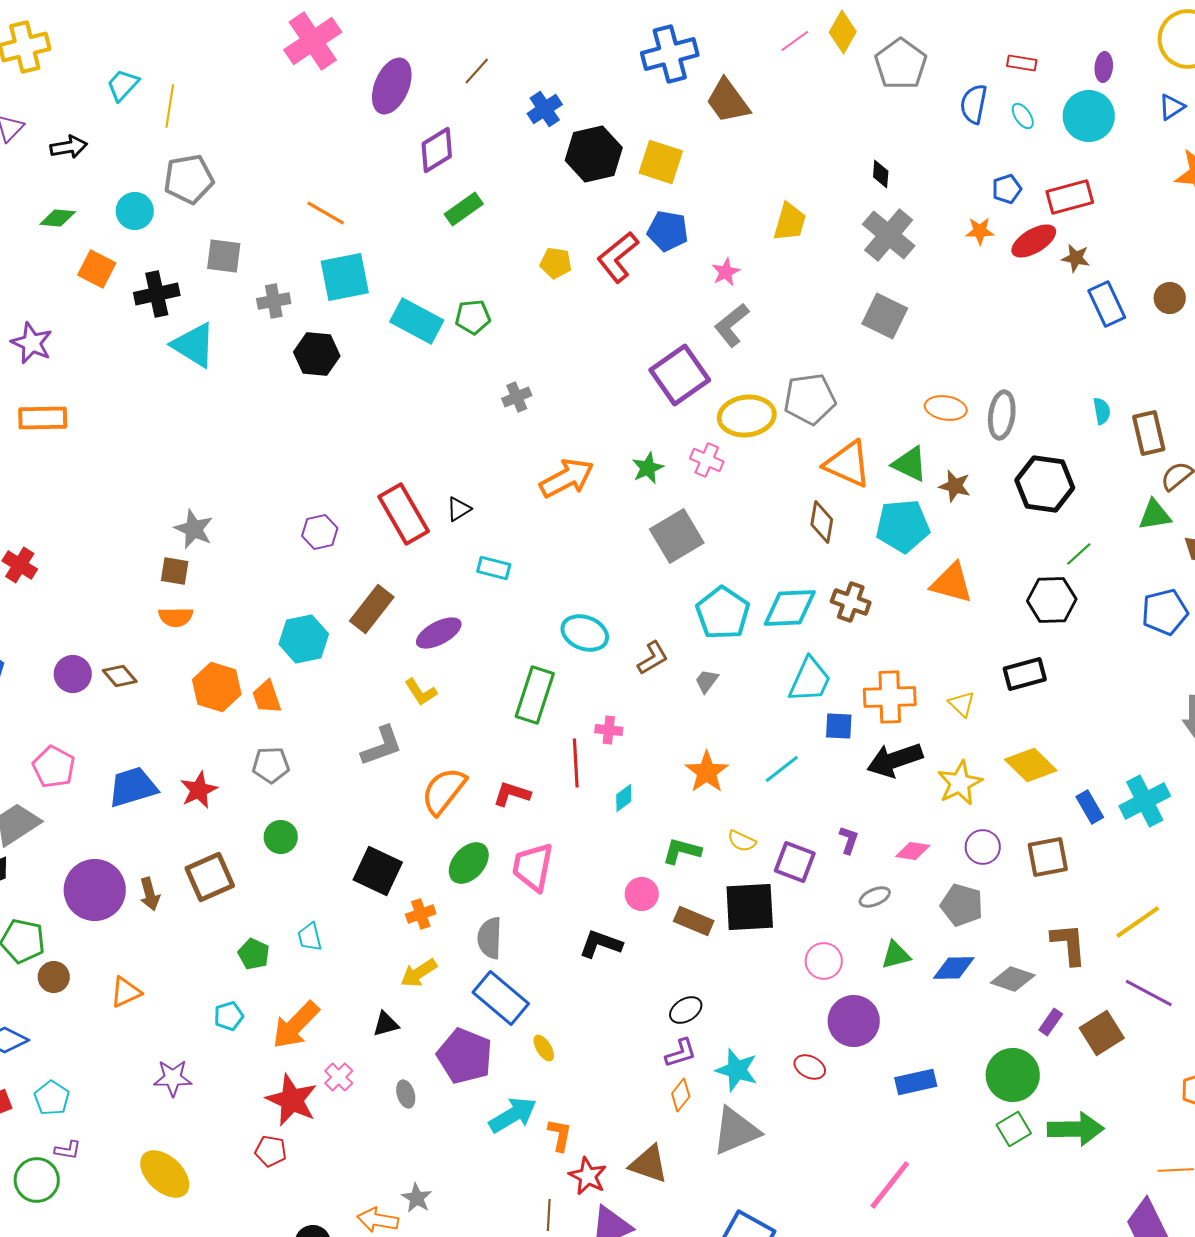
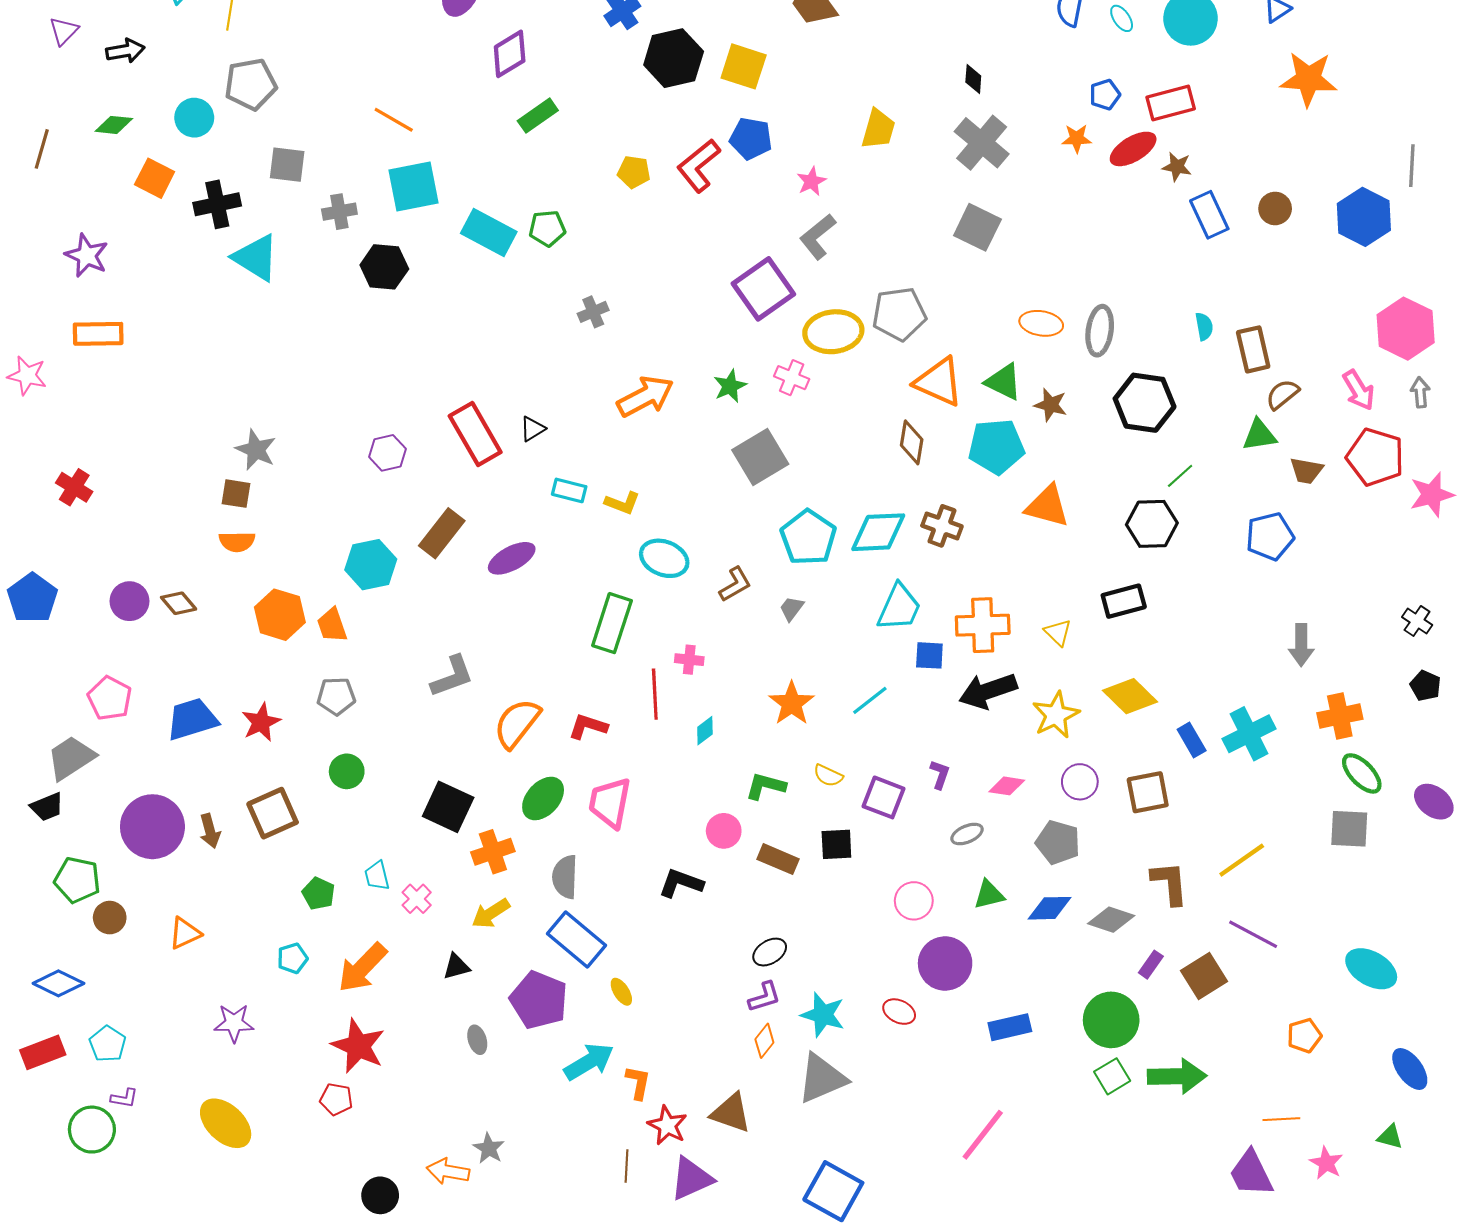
yellow L-shape: (421, 692) -> (622, 503), moved, turned -36
black square: (750, 907) -> (836, 844), size x0.6
orange cross: (421, 914) -> (493, 852), size x1.4
pink cross: (339, 1077) -> (417, 899), moved

